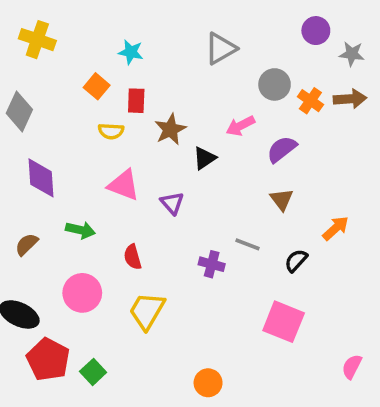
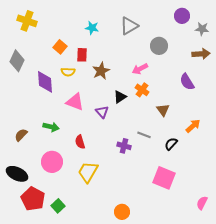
cyan star: (131, 52) -> (92, 28), moved
orange cross: (310, 101) -> (142, 90), moved
purple semicircle: (282, 149) -> (187, 82), moved, turned -84
black triangle: (204, 158) -> (120, 97), moved
purple diamond: (41, 178) -> (45, 82), moved

